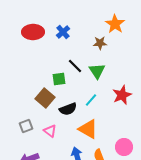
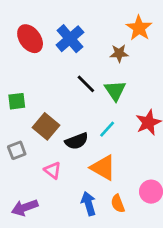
red ellipse: (33, 32) -> (30, 39), turned 55
blue cross: (63, 32) -> (70, 39), size x1.5
green square: (59, 79) -> (17, 101), moved
gray square: (26, 126) -> (17, 150), moved

